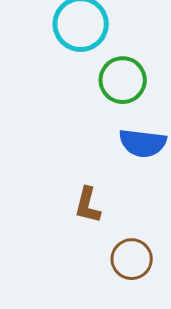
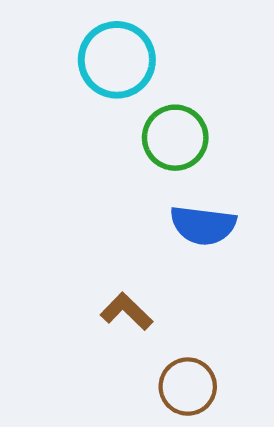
brown L-shape: (88, 205) -> (127, 311), turned 120

